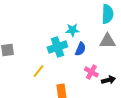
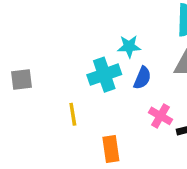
yellow line: (38, 71) -> (73, 114), turned -48

